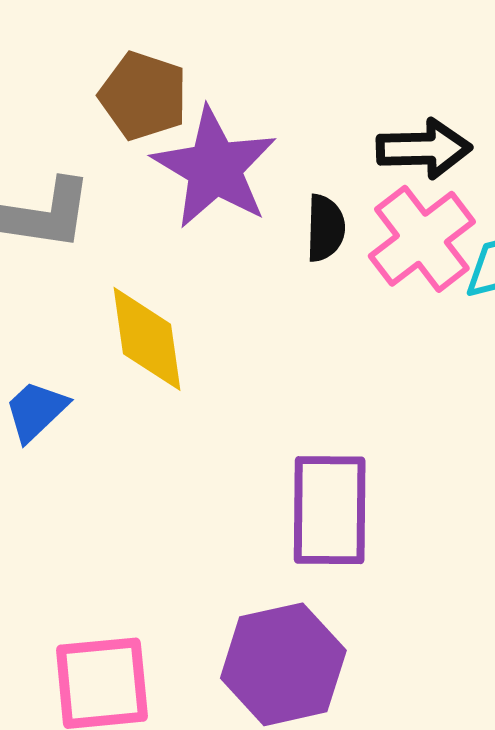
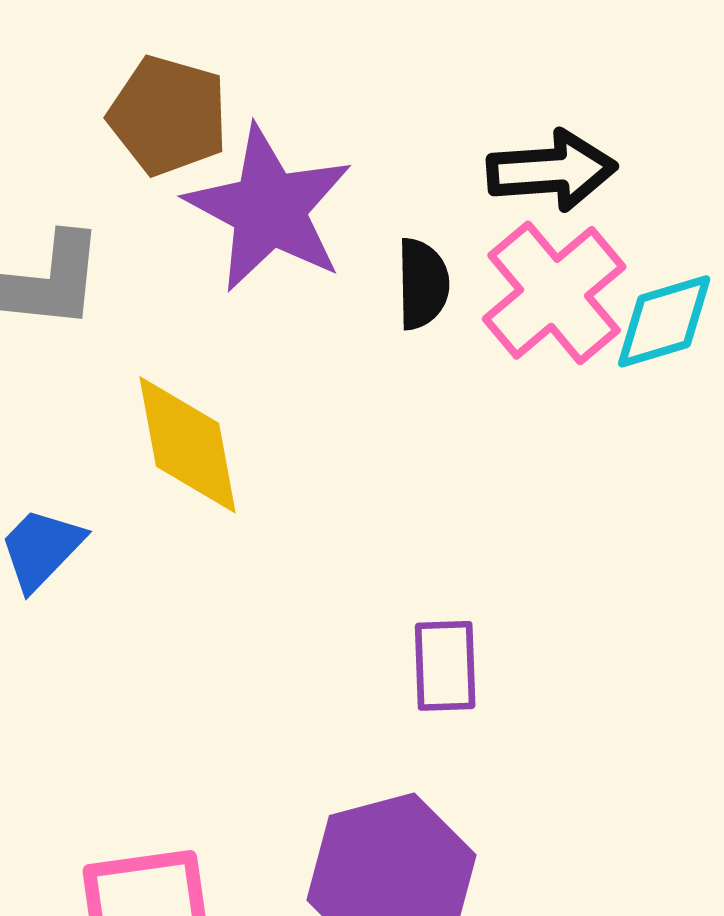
purple rectangle: (330, 510) -> (445, 666), size x0.6

